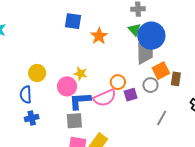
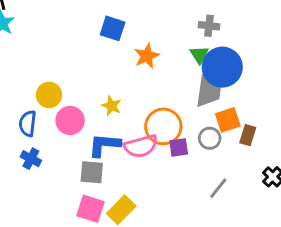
orange circle: (118, 82) -> (163, 126), size x1.6
pink circle: (67, 86) -> (70, 120), moved
blue cross: (32, 118) -> (31, 159), turned 32

